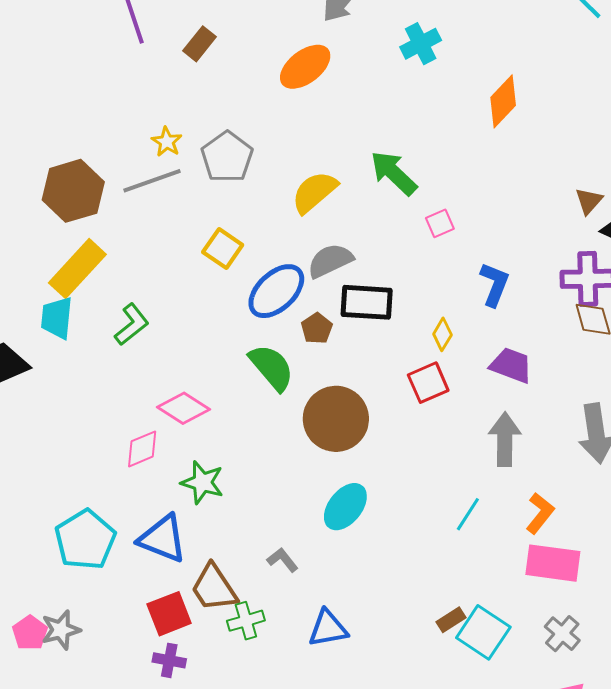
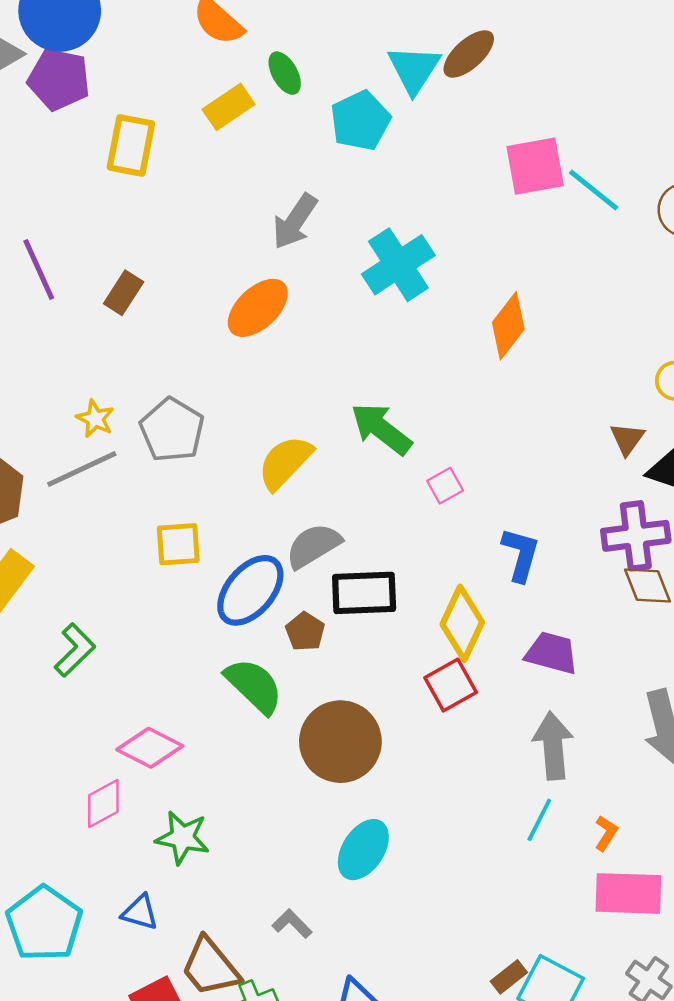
cyan cross: (421, 44) -> (398, 265), size x1.4
yellow square: (223, 249) -> (178, 544), turned -33
yellow diamond: (442, 334) -> (462, 623), size x1.8
orange L-shape: (540, 513) -> (606, 833), size x0.7
cyan line: (468, 514) -> (539, 820), moved
blue triangle: (162, 539) -> (140, 912), size x0.6

